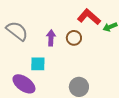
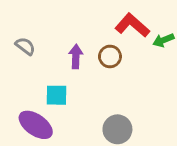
gray semicircle: (17, 31) -> (25, 46), size x0.6

